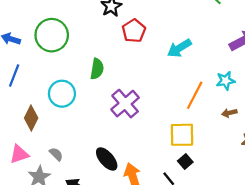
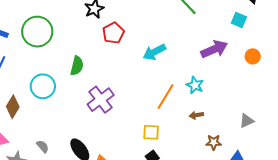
cyan star: (226, 81) -> (195, 85), turned 30
yellow square: (182, 135) -> (151, 132), size x0.7
gray semicircle: (56, 154) -> (43, 146), moved

